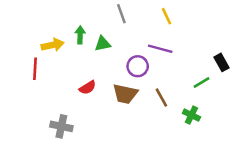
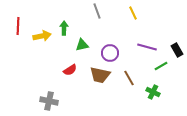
green triangle: (103, 44) -> (82, 45), moved
purple line: (160, 49) -> (147, 47), moved
red line: (35, 69) -> (18, 26), moved

